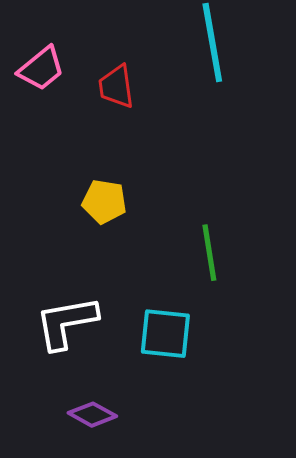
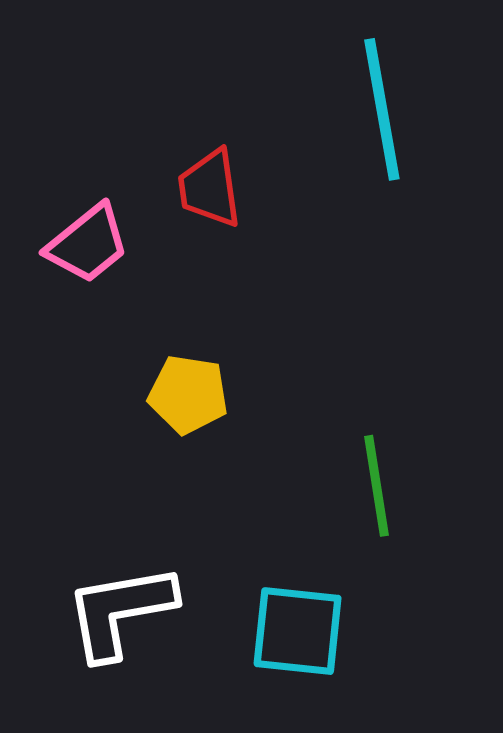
pink trapezoid: (41, 69) -> (88, 244), moved

